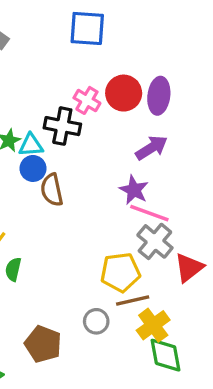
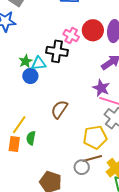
blue circle: (33, 168) -> (30, 76), moved
brown semicircle: (52, 190) -> (59, 109), moved, turned 48
brown line: (133, 301) -> (92, 159), moved

